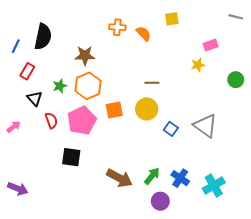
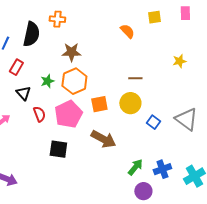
orange cross: (117, 27) -> (57, 19), moved
pink rectangle: (211, 45) -> (185, 13), moved, turned -72
brown arrow: (119, 178) -> (103, 139), moved
blue cross: (180, 178) -> (162, 169), turned 36

